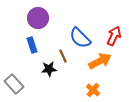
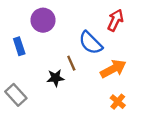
red arrow: (114, 36) -> (115, 20), moved
blue rectangle: (32, 45) -> (19, 46), moved
orange cross: (93, 90) -> (118, 102), moved

